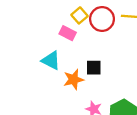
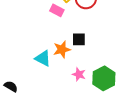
cyan triangle: (51, 61) -> (43, 58), moved

